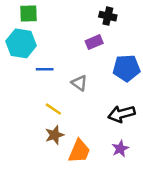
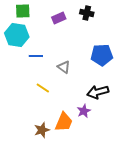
purple rectangle: (94, 42) -> (59, 18), moved
brown star: (55, 135) -> (42, 130), moved
purple star: (120, 149) -> (84, 111), moved

